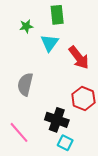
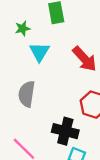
cyan triangle: (50, 43) -> (40, 52), moved

